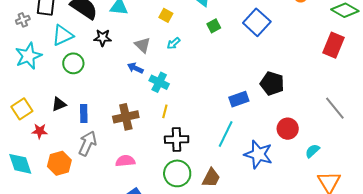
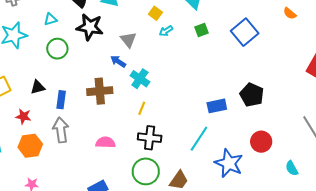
cyan triangle: (63, 35) -> (50, 19), size x0.6
black star: (103, 38) -> (90, 27), size x1.5
cyan arrow: (174, 43) -> (166, 31), moved
brown cross: (126, 117) -> (100, 91), moved
red star: (40, 131) -> (23, 116), moved
gray arrow: (87, 144) -> (61, 130), turned -40
cyan semicircle: (312, 151) -> (292, 168), moved, turned -84
pink semicircle: (125, 161) -> (105, 142), moved

